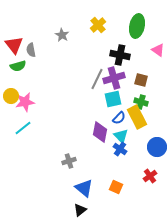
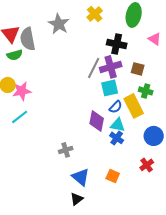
gray star: (62, 35) -> (59, 24), size x1.5
gray semicircle: (31, 50) -> (28, 39), size x1.6
green cross: (141, 102) -> (146, 91), moved
cyan triangle: (121, 136) -> (118, 125), turned -35

